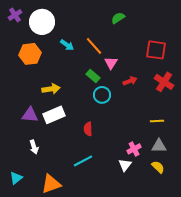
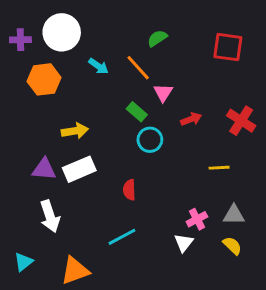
purple cross: (15, 15) -> (20, 40), moved, turned 32
green semicircle: (118, 18) -> (157, 38), moved
red square: (156, 50) -> (228, 47), moved
yellow line: (157, 121) -> (219, 168), moved
white arrow: (34, 147) -> (50, 216), size x1.5

